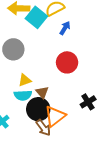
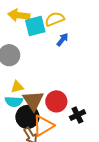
cyan square: (36, 17) -> (35, 26), turned 30
red circle: (67, 62) -> (56, 101), moved
brown triangle: (42, 92) -> (33, 101), size x1.6

